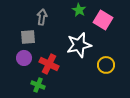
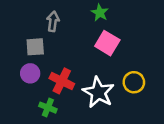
pink square: (103, 20) -> (107, 43), moved
white star: (79, 45) -> (98, 92), moved, turned -30

